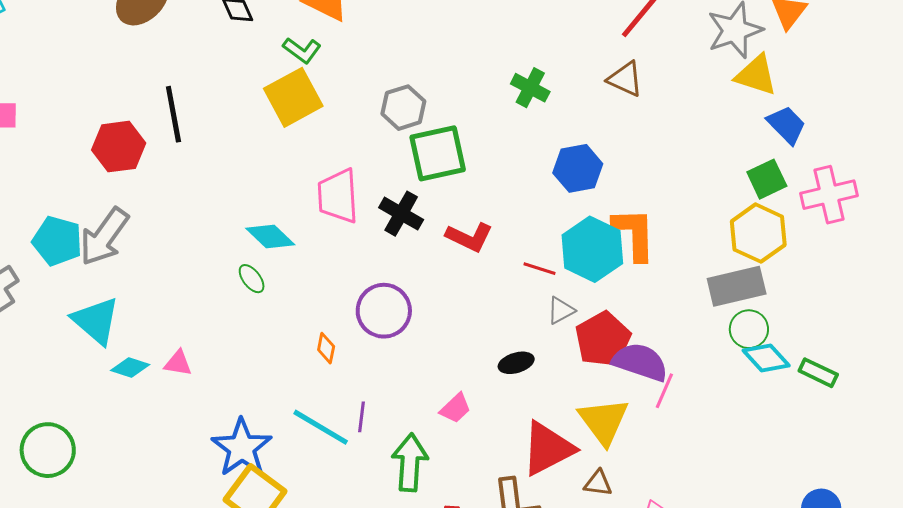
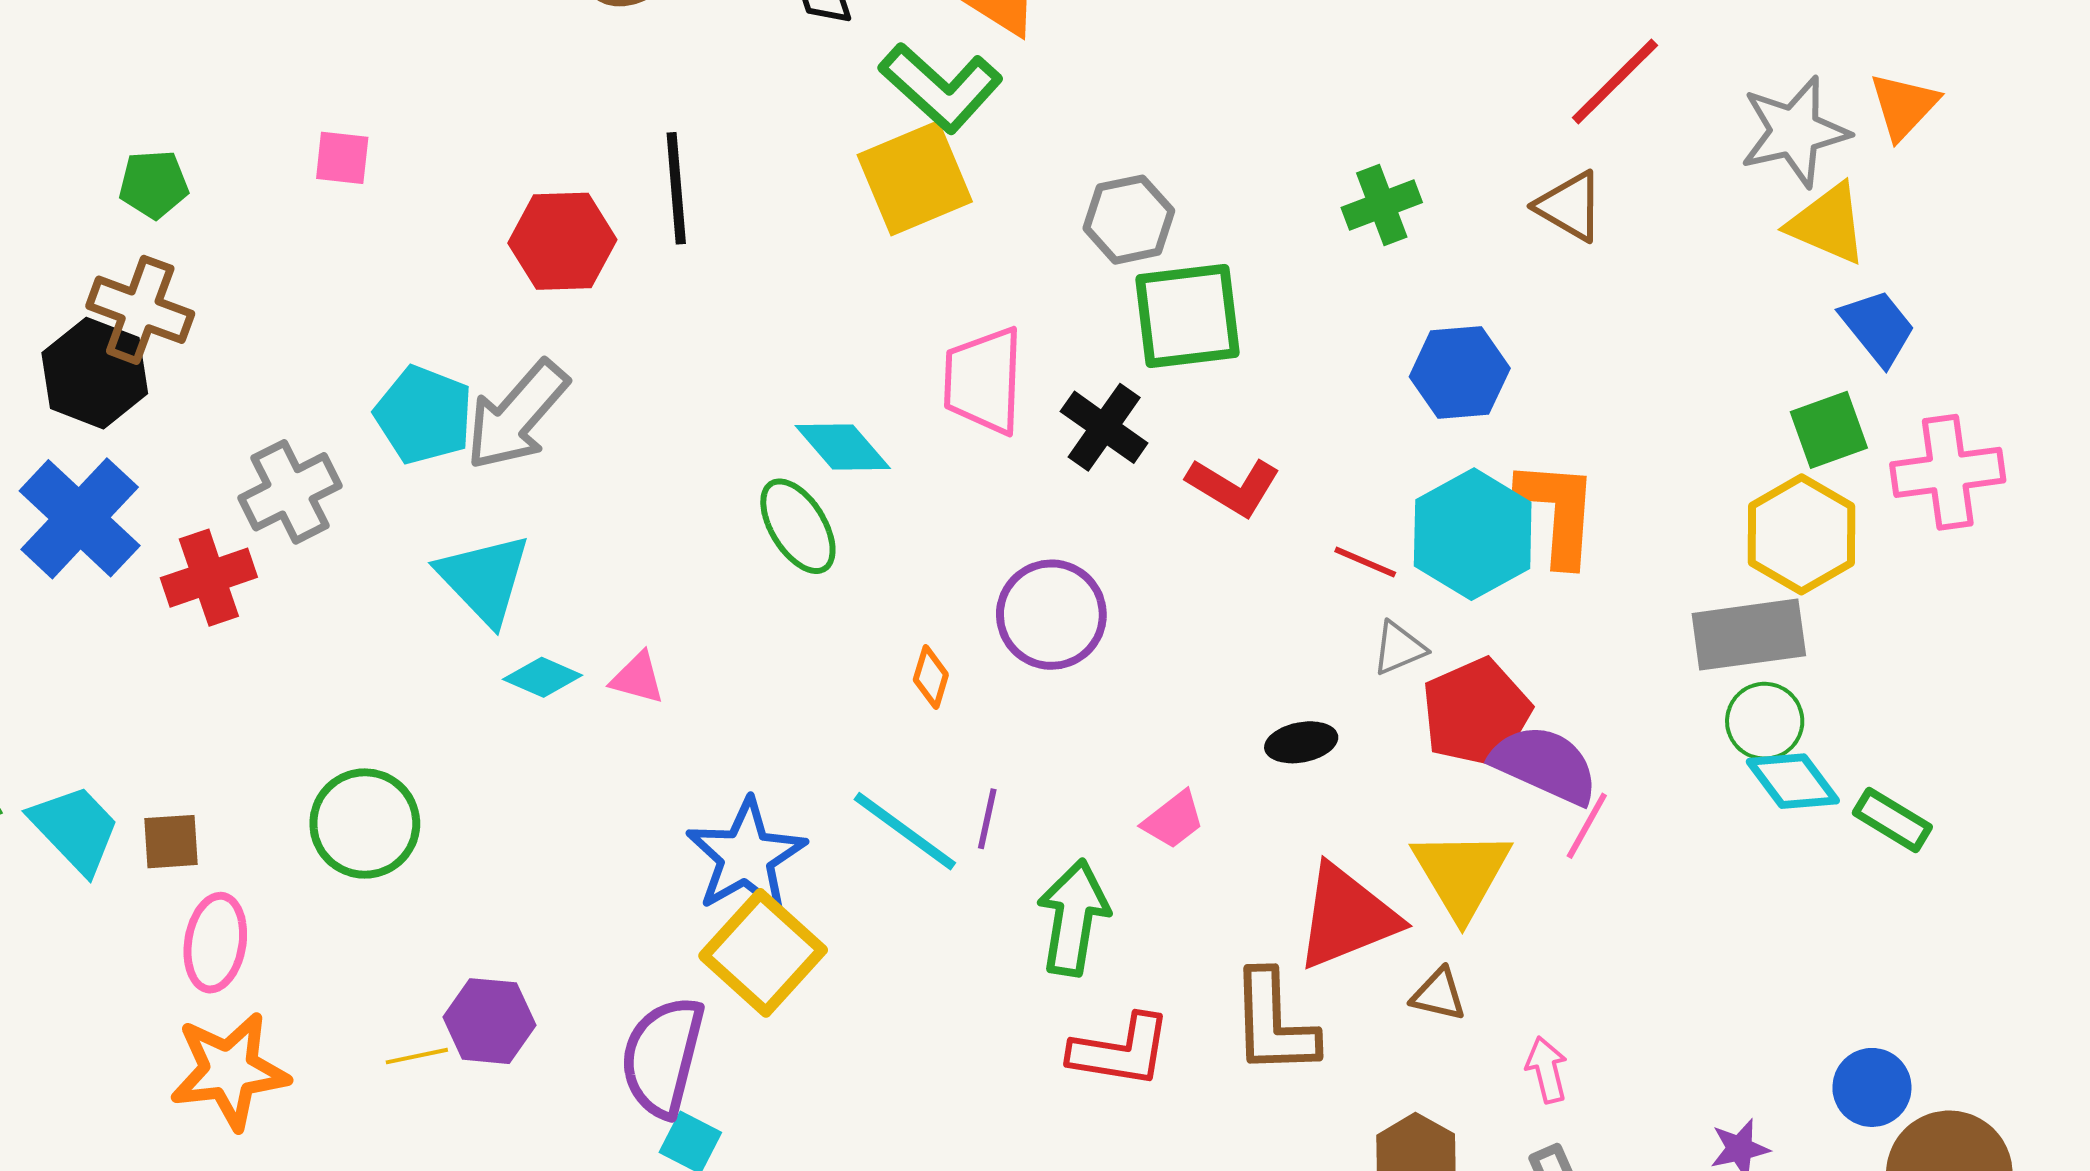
green L-shape: (302, 50) -> (941, 88), size x1.6
green cross: (530, 88) -> (1382, 205), turned 36
green ellipse: (252, 279) -> (798, 526), size x1.6

